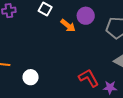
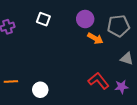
orange arrow: (68, 26) -> (95, 38), moved

